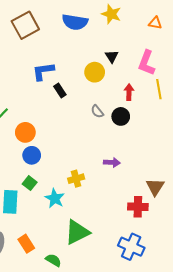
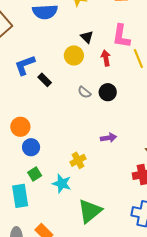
red arrow: (129, 92) -> (106, 58), moved
green square: (30, 183) -> (35, 174), turned 32

